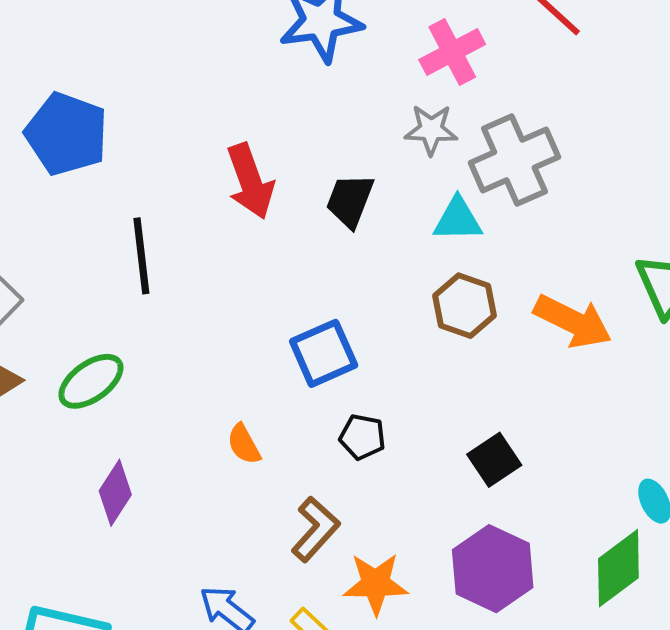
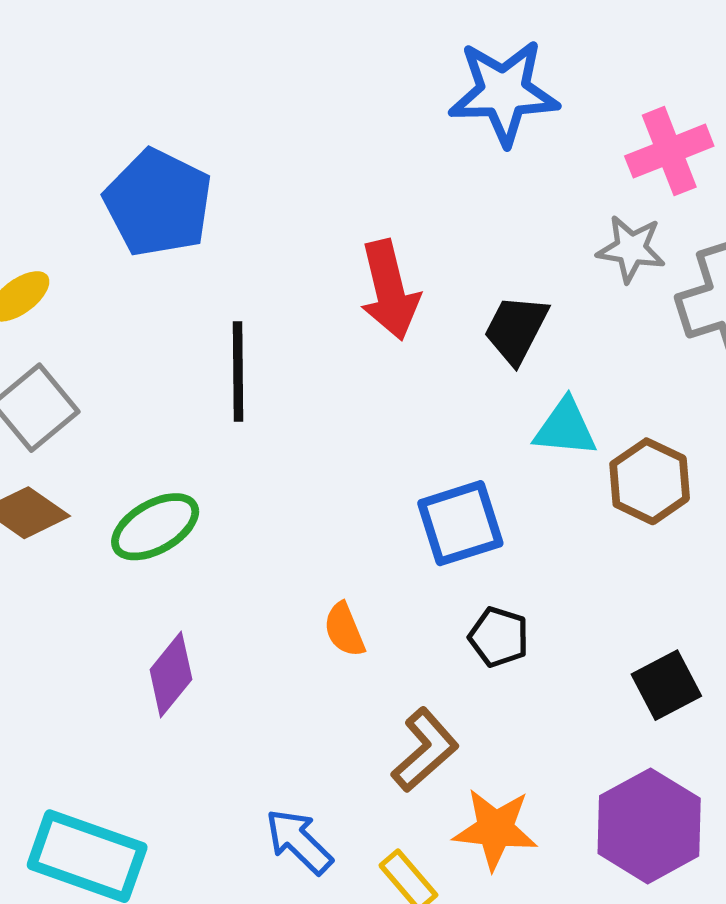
cyan triangle: (458, 219) -> (565, 428), moved

